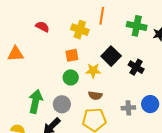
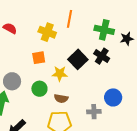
black cross: (136, 67) -> (102, 56), moved
green circle: (71, 77) -> (39, 89), moved
gray circle: (62, 104) -> (12, 81), moved
blue circle: (150, 104) -> (113, 97), moved

